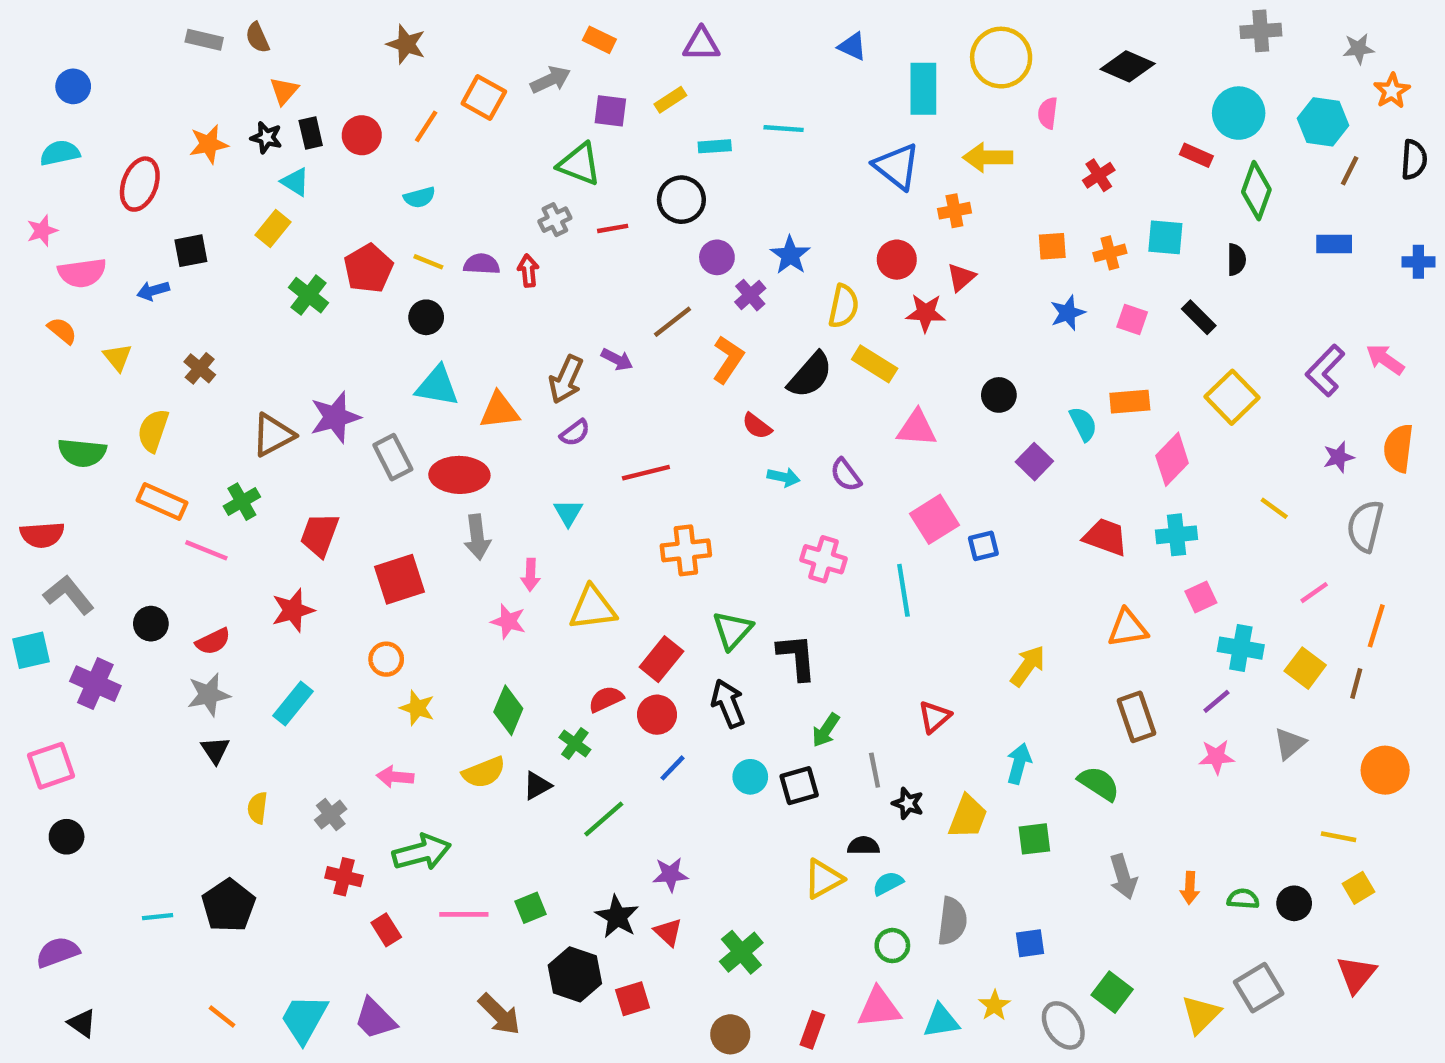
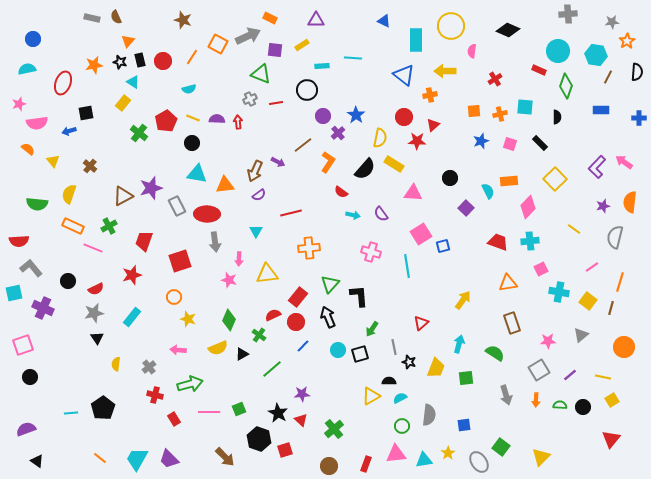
gray arrow: (550, 80) -> (248, 36), size x1.4
purple line: (1216, 701) -> (570, 375), moved
gray square: (1259, 988) -> (539, 370), moved

